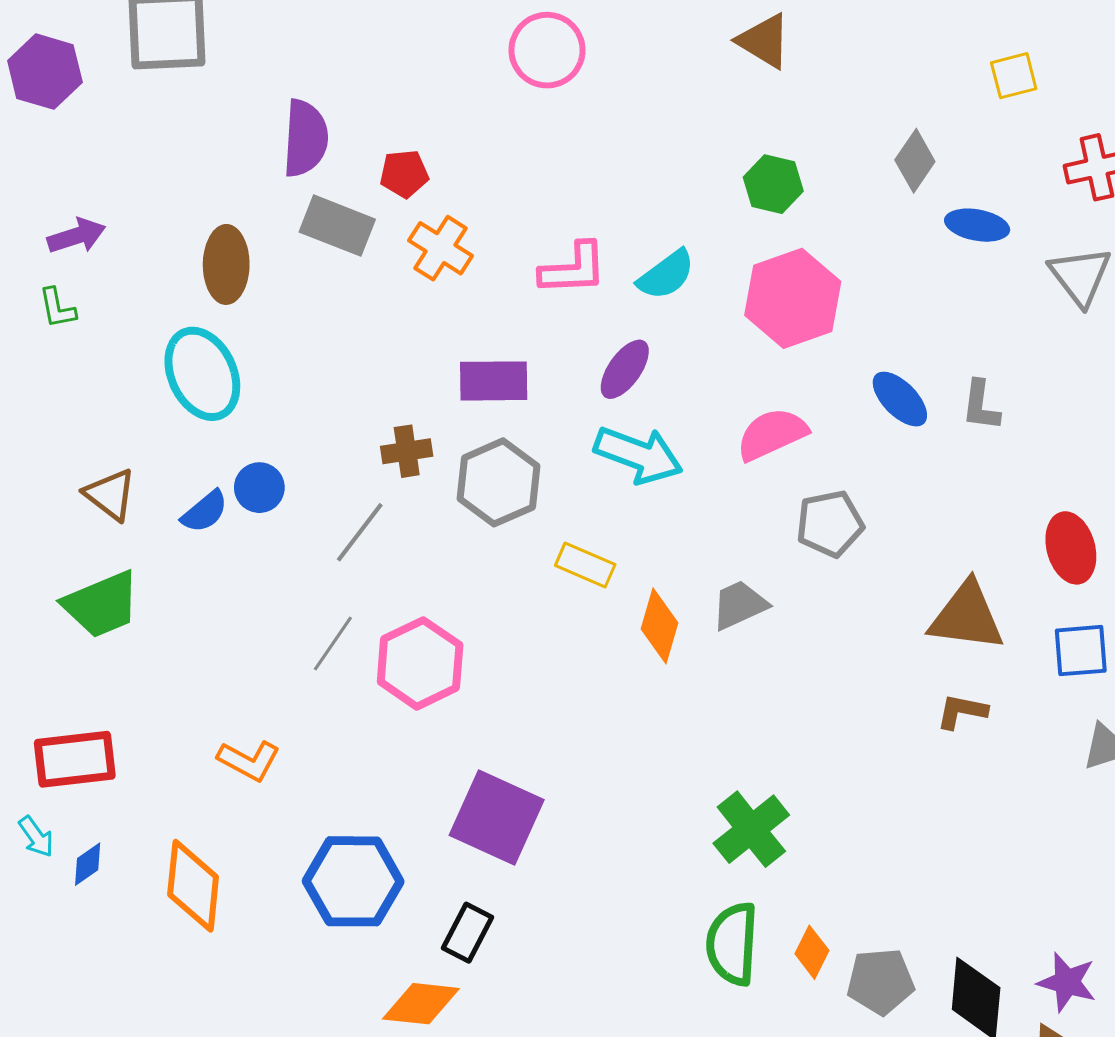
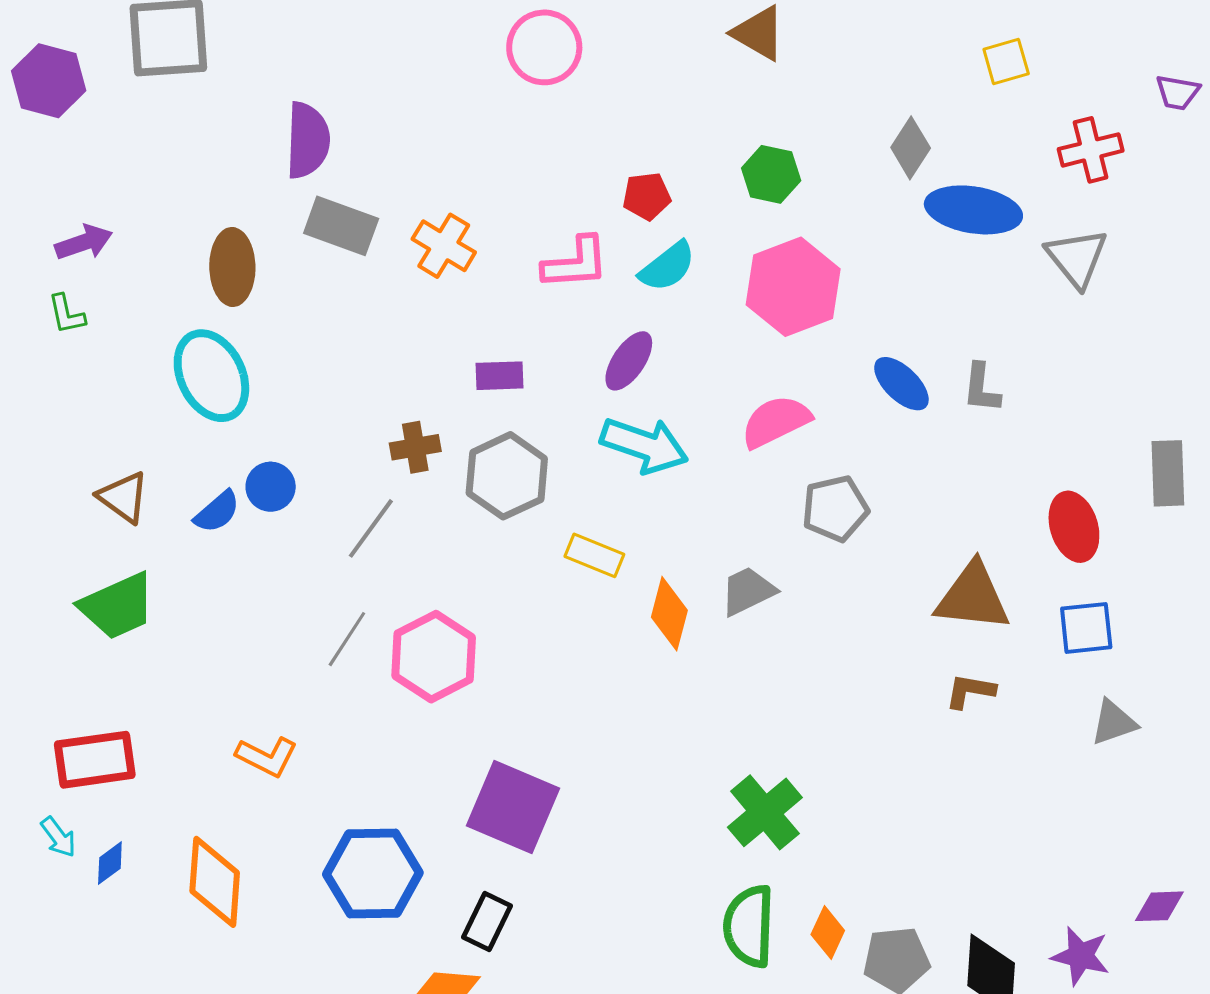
red pentagon: (404, 174) -> (647, 196), moved
blue ellipse: (977, 225) -> (973, 210), size x1.5
purple rectangle: (494, 381) -> (500, 376), size x0.7

